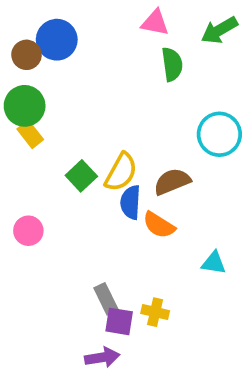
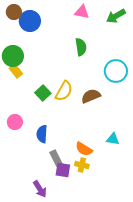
brown circle: (26, 55) -> (14, 12), moved
green semicircle: (172, 64) -> (81, 47), moved
blue semicircle: (131, 202) -> (42, 134), moved
orange semicircle: (159, 225) -> (84, 149), moved
purple arrow: (102, 357) -> (40, 189), moved, turned 66

